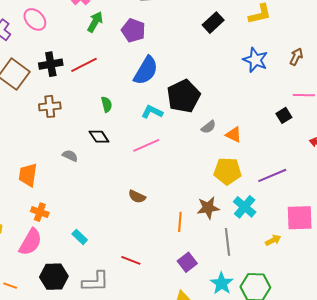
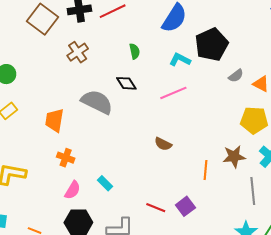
brown cross: (50, 106) -> (78, 52), turned -30
gray semicircle: (70, 156) -> (97, 102), size x2.0
pink semicircle: (30, 242) -> (73, 190), moved, size x0.7
purple square: (187, 262) -> (185, 206), moved

